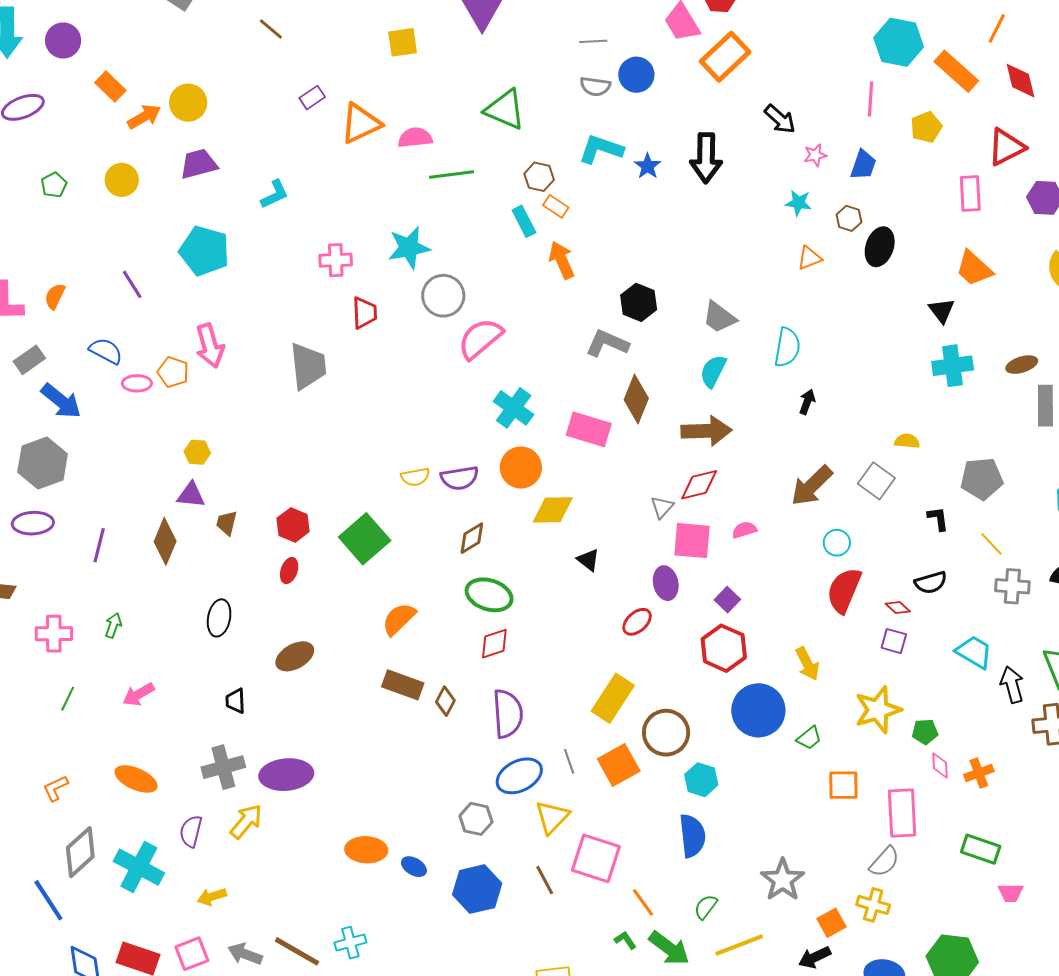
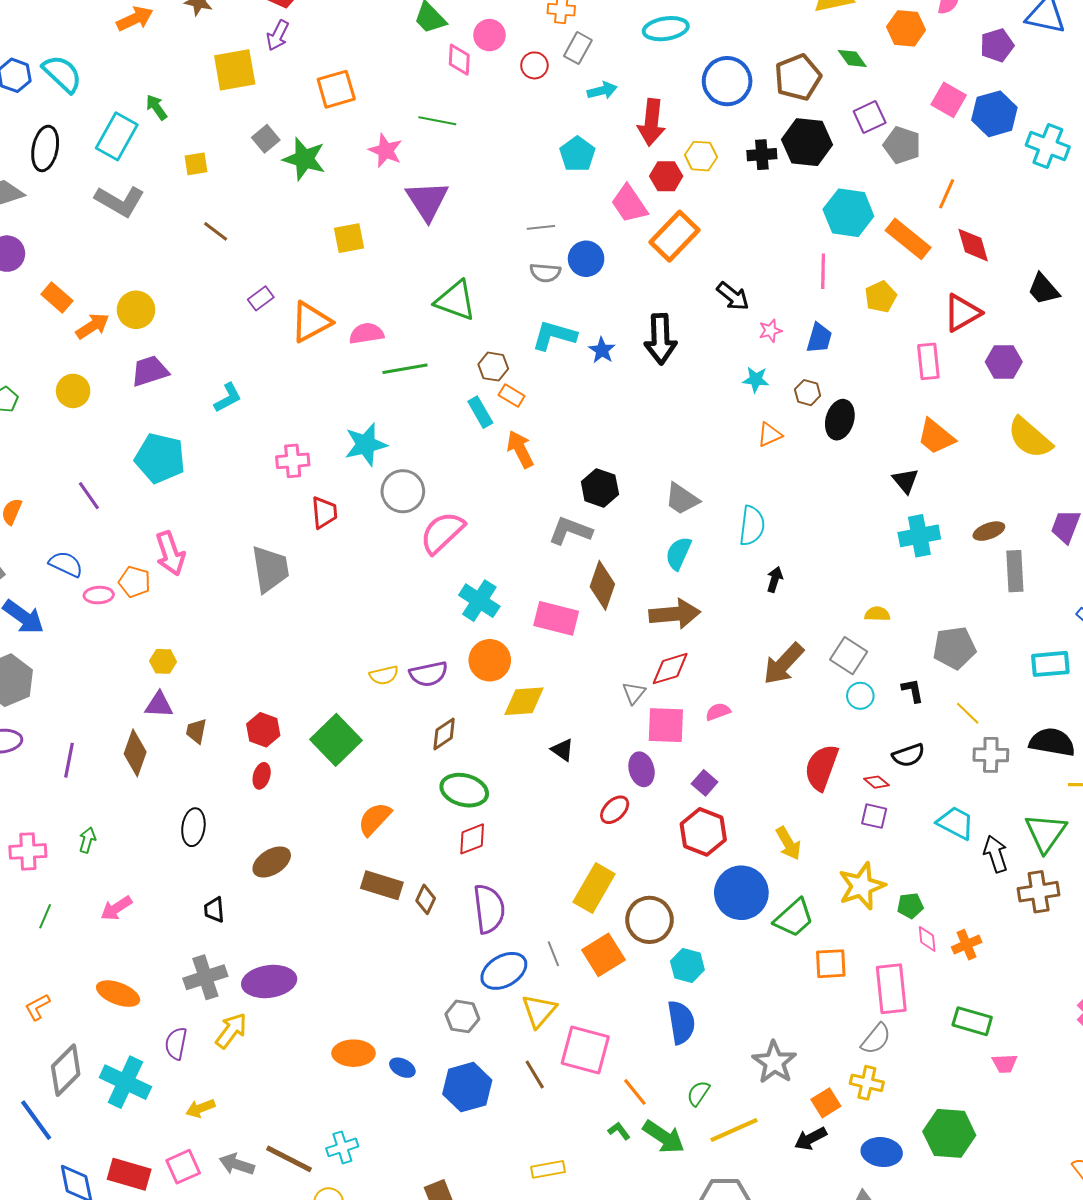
cyan circle: (837, 543) -> (860, 696), moved
green trapezoid: (809, 738) -> (794, 918), size x1.6

